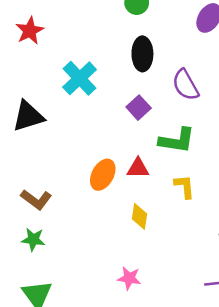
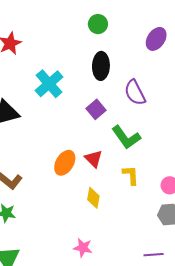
green L-shape: (177, 140) -> (126, 137), turned 44
red triangle: (138, 168) -> (94, 159), turned 42

